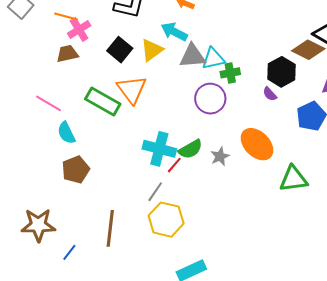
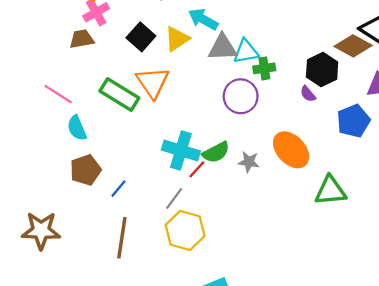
gray star: (220, 156) -> (249, 162), turned 30
blue line: (69, 252) -> (119, 189), moved

